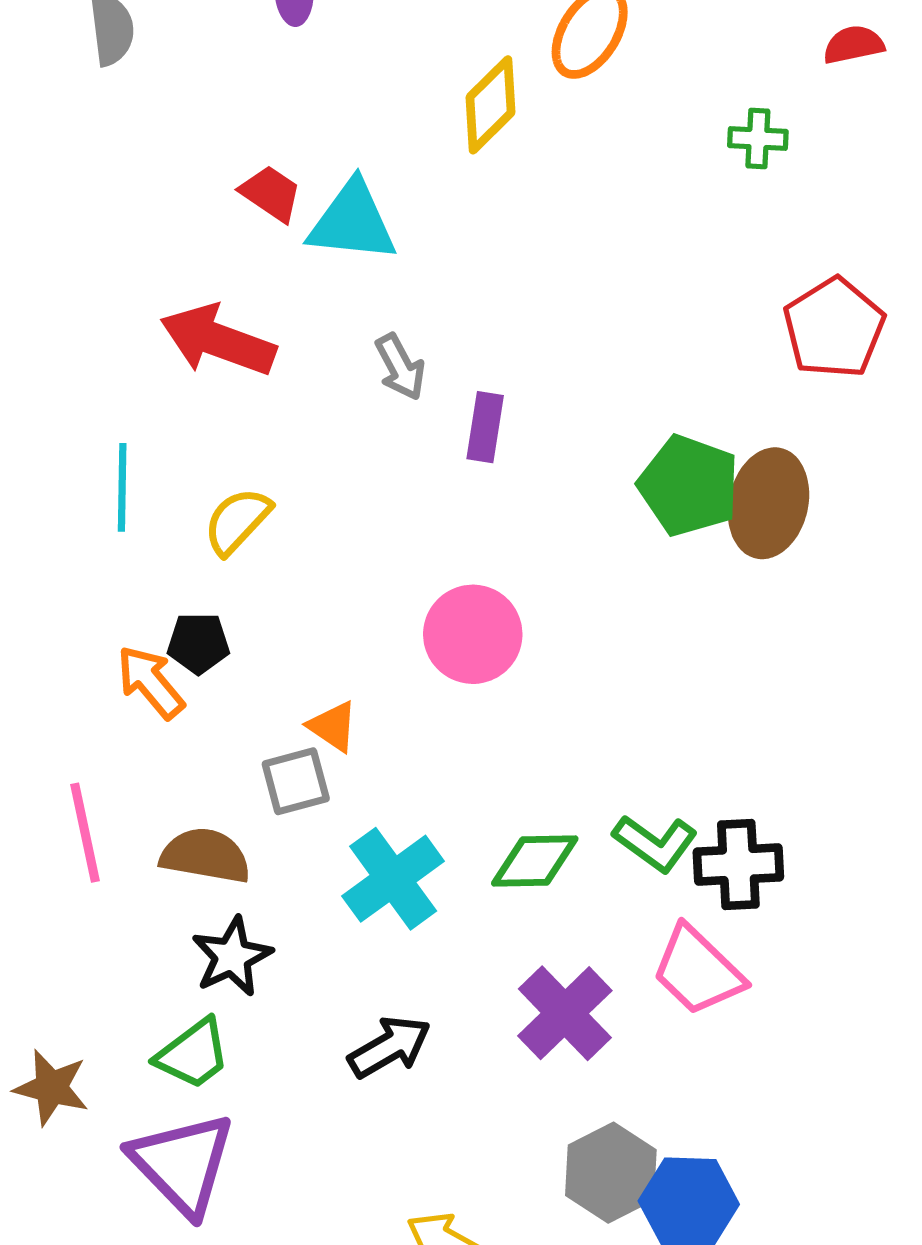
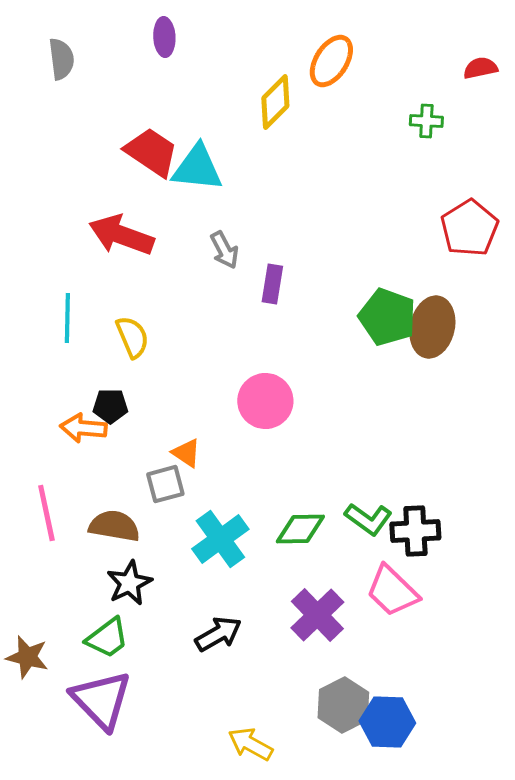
red trapezoid: (271, 193) -> (151, 152), size x1.5
yellow semicircle: (237, 521) -> (132, 337), turned 114
orange arrow: (151, 682) -> (83, 428), turned -45

